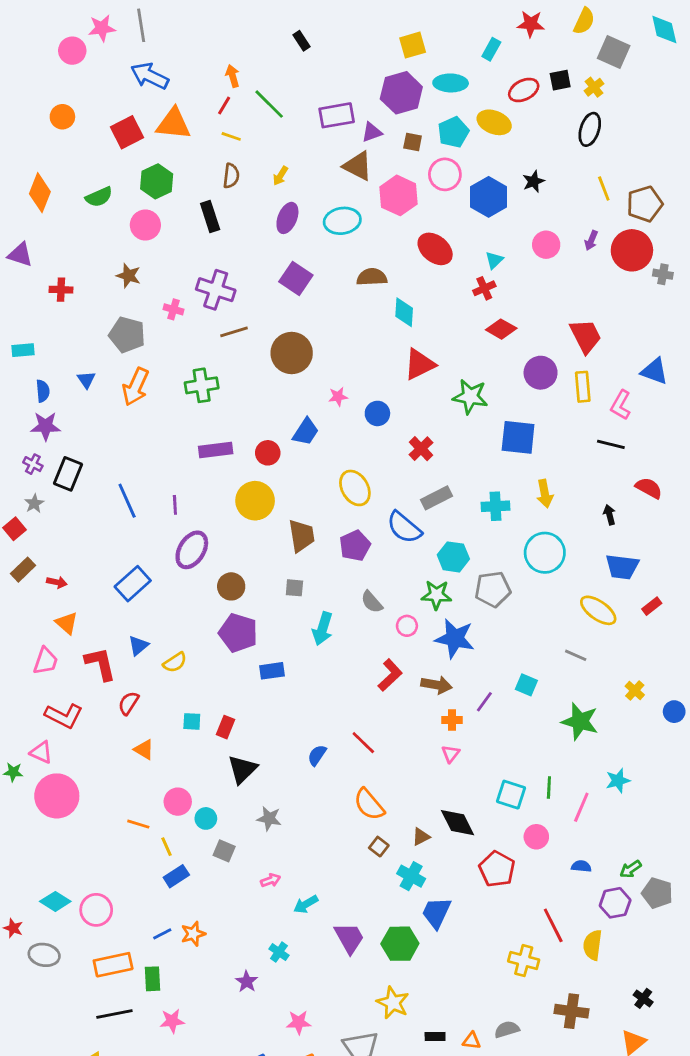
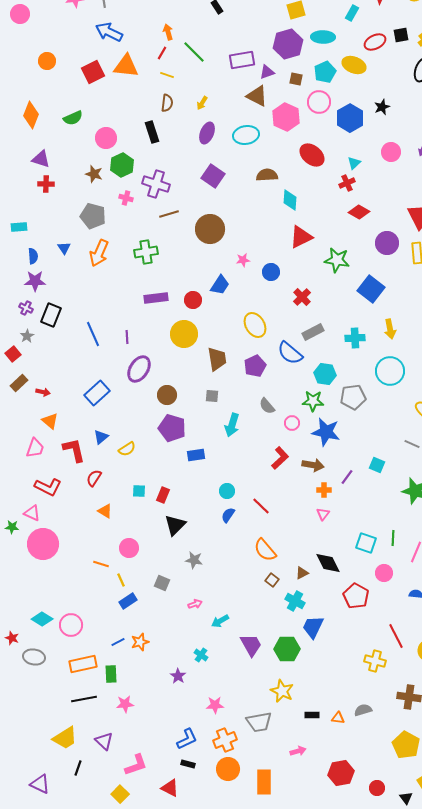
pink circle: (72, 51) -> (20, 14), moved
green hexagon: (157, 181) -> (122, 165), moved
purple triangle: (20, 255) -> (41, 159), moved
blue square: (518, 437) -> (371, 289), turned 32
cyan circle: (206, 818) -> (227, 491), moved

